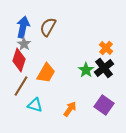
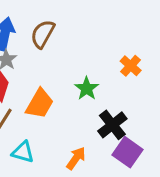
black cross: (104, 68) -> (112, 125), moved
green star: (86, 70) -> (87, 88), moved

